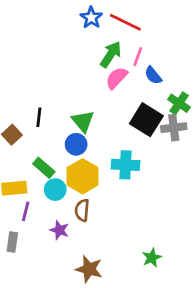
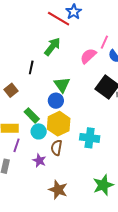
red line: (125, 22) -> (59, 19), moved
green arrow: (111, 54) -> (52, 47), moved
black line: (39, 117) -> (31, 67), moved
cyan cross: (126, 165) -> (90, 138), moved
green star: (152, 258) -> (103, 185), size x1.5

